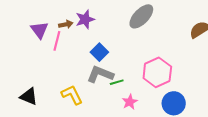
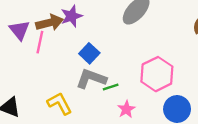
brown arrow: (66, 24) -> (50, 23), size x1.6

